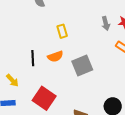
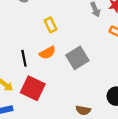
red square: (44, 98) -> (33, 88), moved

